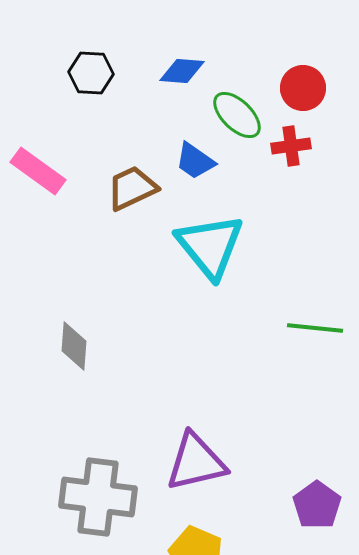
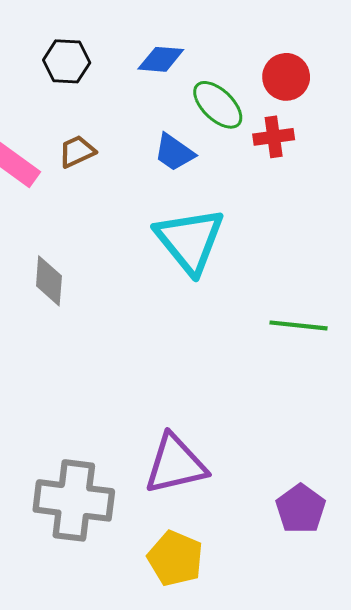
brown trapezoid: (132, 188) -> (77, 151), moved, size x0.7
gray diamond: (74, 346) -> (49, 281), moved

